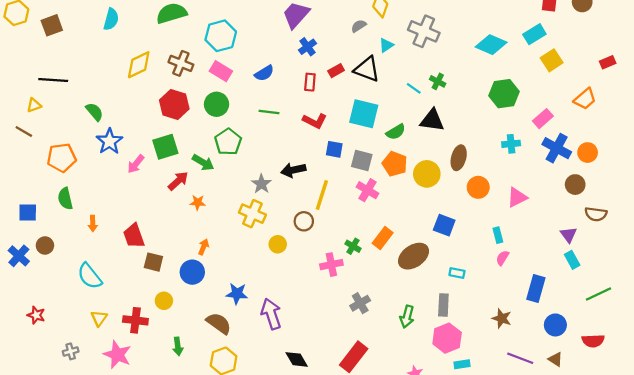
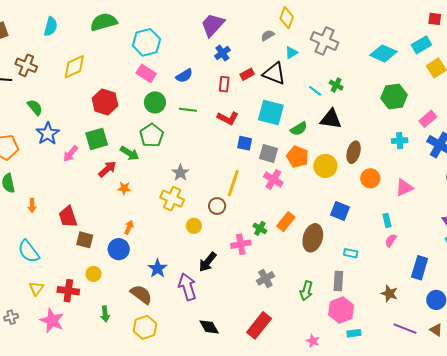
brown cross: (181, 63) -> (26, 65), moved
green circle: (216, 104) -> (155, 102), moved
black arrow: (293, 170) -> (208, 262), moved, turned -40
brown ellipse: (414, 256) -> (313, 238), turned -40
blue star: (237, 294) -> (158, 268), turned 30

